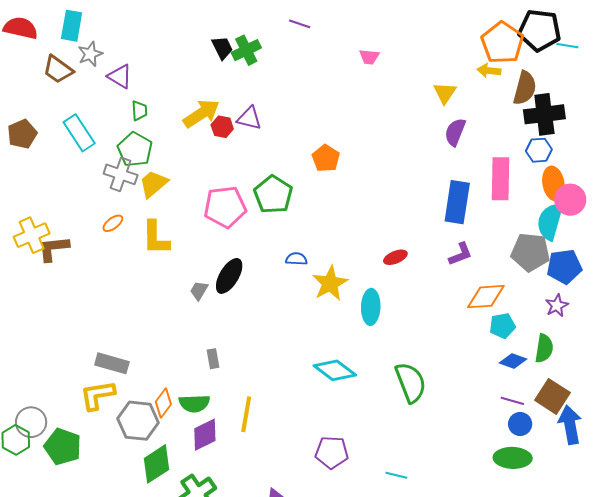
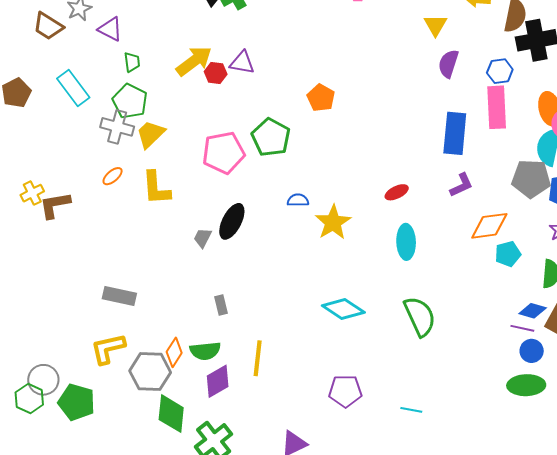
blue hexagon: (539, 150) -> (500, 71), moved
yellow cross: (32, 235) -> (32, 193), size x0.7
cyan ellipse: (371, 307) -> (406, 242), moved
blue diamond: (513, 361) -> (533, 311), moved
gray rectangle: (112, 363) -> (119, 296), moved
green diamond: (156, 464) -> (171, 414), turned -48

